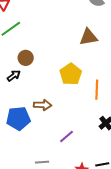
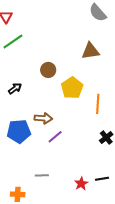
brown circle: (26, 58) -> (48, 70), moved
purple line: (67, 137) -> (55, 137), moved

